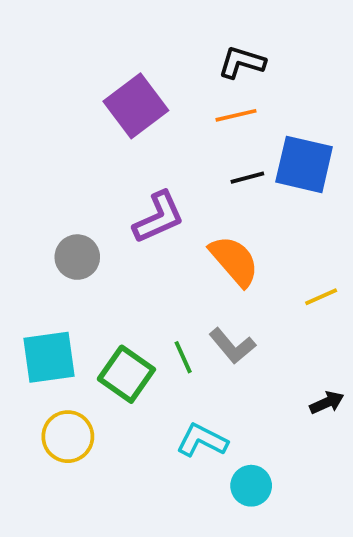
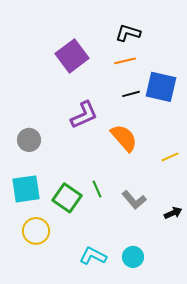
gray circle: (77, 257) -> (29, 140), moved
gray L-shape: (232, 346) -> (134, 200), moved
cyan L-shape: (202, 440) -> (93, 256), moved

